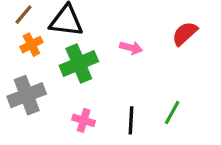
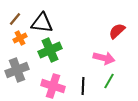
pink arrow: (131, 48) -> (104, 58), moved, size x1.5
pink cross: (84, 120) -> (53, 86), size x1.6

